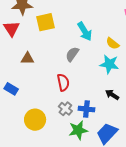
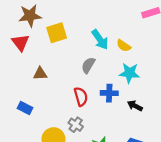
yellow semicircle: (113, 43) -> (124, 46), moved
gray cross: (65, 109) -> (76, 125), moved
blue cross: (86, 109) -> (109, 93), moved

